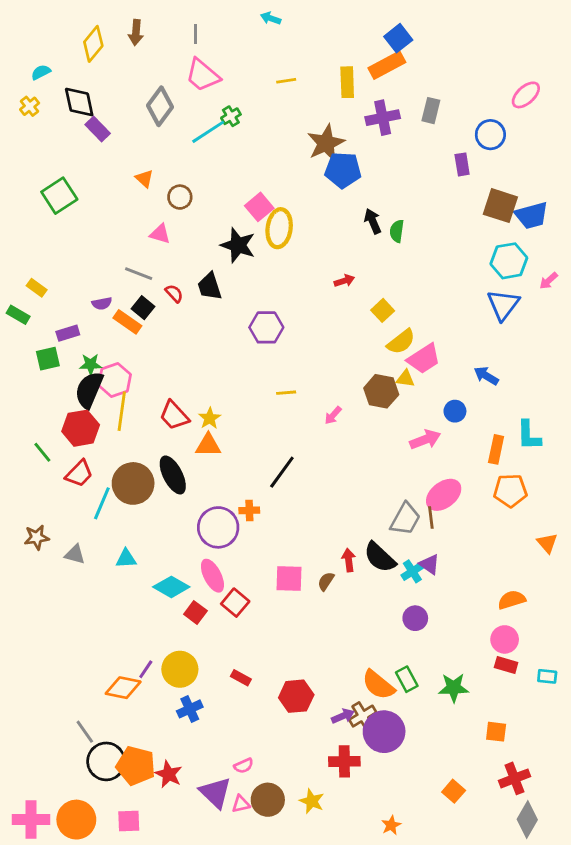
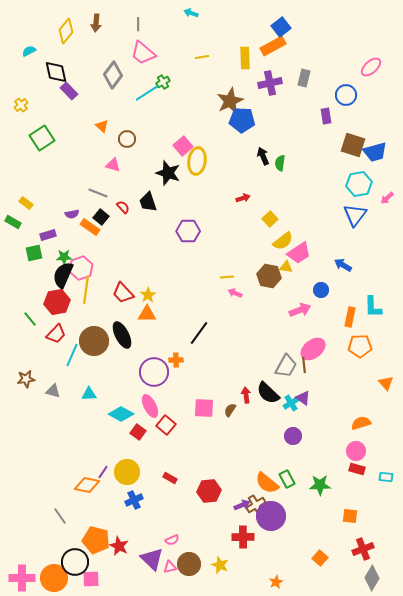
yellow cross: (30, 106) -> (21, 105), moved
yellow line: (286, 393) -> (227, 277), moved
pink arrow: (333, 415) -> (235, 293), turned 72
black circle: (106, 761) -> (75, 562), moved

